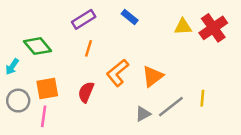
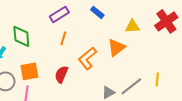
yellow triangle: (183, 27) -> (132, 26), moved
green diamond: (38, 46) -> (21, 36), turned 35
orange triangle: (153, 76) -> (116, 47), moved

